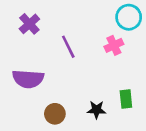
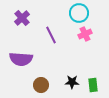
cyan circle: (129, 17) -> (79, 13), moved
green rectangle: (126, 99) -> (93, 85), moved

